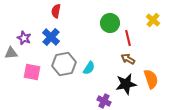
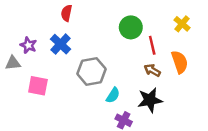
gray hexagon: (64, 64) -> (91, 71), moved
cyan semicircle: (89, 68) -> (113, 95), moved
orange semicircle: (151, 79) -> (180, 62), moved

